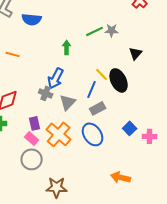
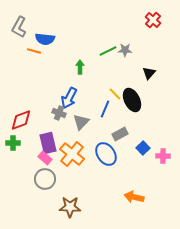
orange line: (13, 54) -> (34, 51), moved
gray rectangle: (98, 108) -> (120, 134), moved
purple rectangle: (35, 123) -> (48, 143), size x1.5

